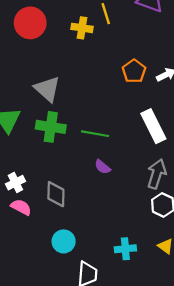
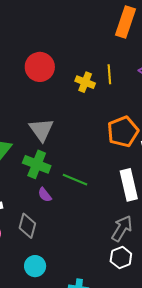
orange pentagon: (134, 71) -> (123, 132), size x1.4
purple semicircle: (102, 167) -> (45, 195), moved
cyan circle: (64, 241) -> (35, 266), moved

